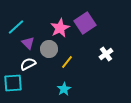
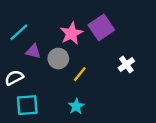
purple triangle: (28, 43) -> (33, 51), turned -32
white semicircle: (28, 64) -> (14, 78), moved
cyan square: (13, 83) -> (27, 105), moved

